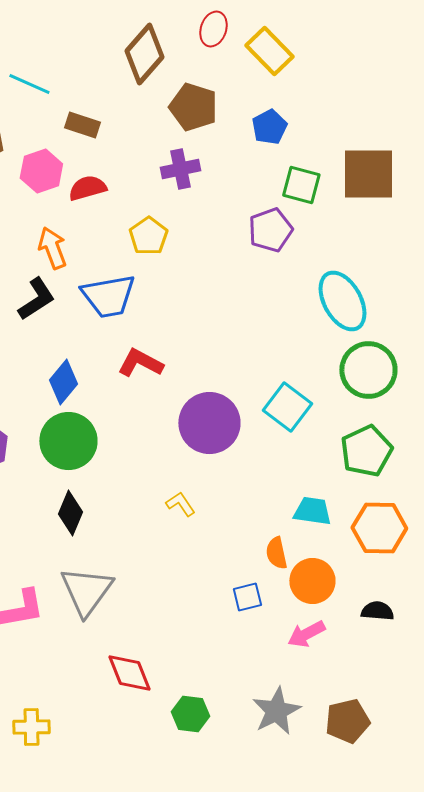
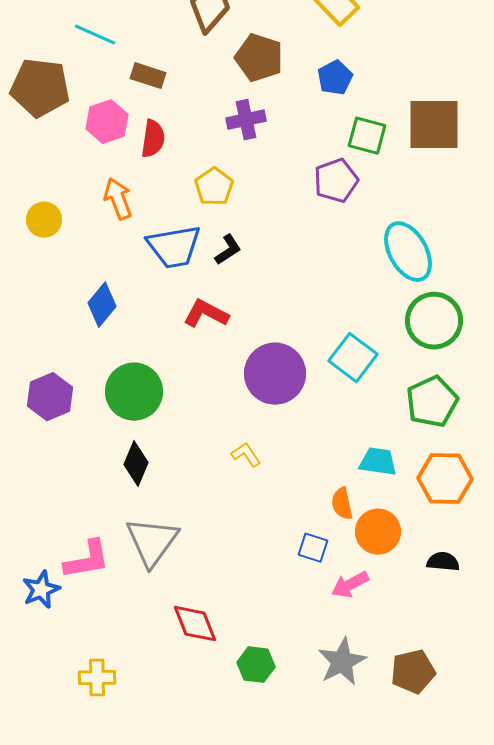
red semicircle: (87, 188) -> (153, 139), turned 114
black L-shape: (36, 299) -> (228, 250), moved, size x0.7
blue diamond: (63, 382) -> (102, 305), moved
blue square: (247, 597) -> (313, 548), turned 32
pink arrow: (306, 634) -> (350, 585), moved

